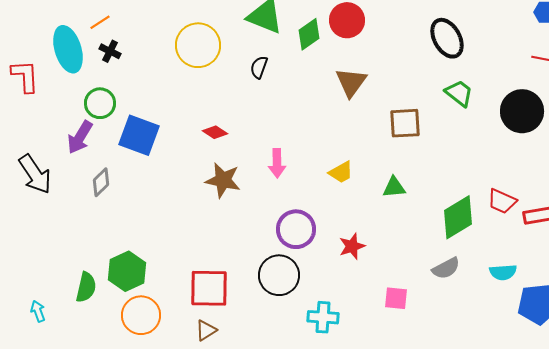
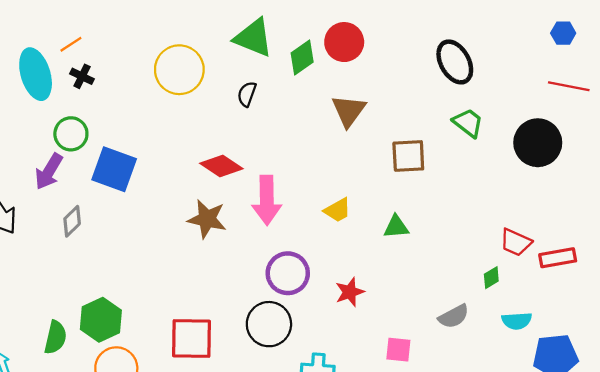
red diamond: (215, 132) -> (221, 166), moved, size x1.5
pink arrow: (277, 163) -> (267, 200), size x1.5
green diamond: (458, 217) -> (491, 278), moved, size x0.5

